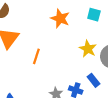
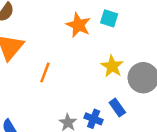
cyan square: (94, 15) -> (109, 18), moved

